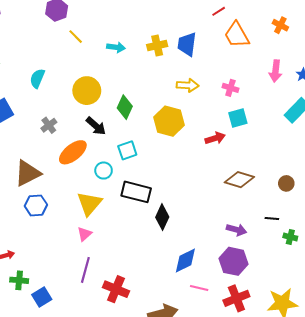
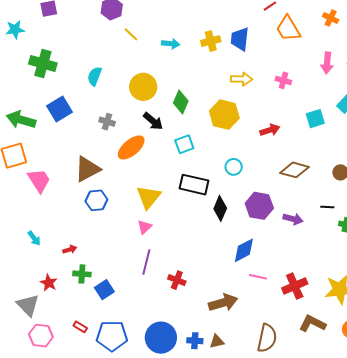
cyan square: (238, 118) -> (315, 119), moved
gray cross: (49, 125) -> (107, 122), turned -35
cyan circle: (104, 171) -> (234, 167), moved
purple hexagon: (233, 261) -> (259, 206), moved
red cross: (116, 289) -> (177, 280), size x0.7

